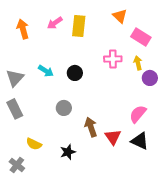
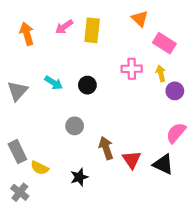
gray rectangle: (15, 109) -> (17, 152), moved
pink semicircle: (138, 114) -> (176, 133), moved

